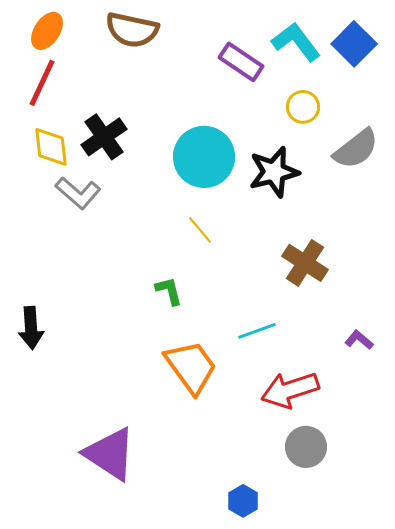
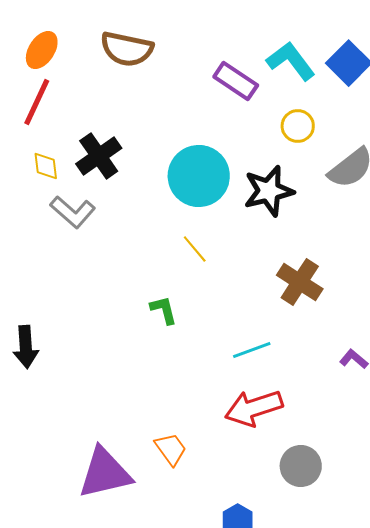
yellow diamond: (51, 147) -> (46, 166), size x0.7
orange trapezoid: (191, 367) -> (171, 449), moved, size x0.6
red arrow: (290, 390) -> (254, 408), moved
purple triangle: (110, 454) -> (105, 473), turned -46

